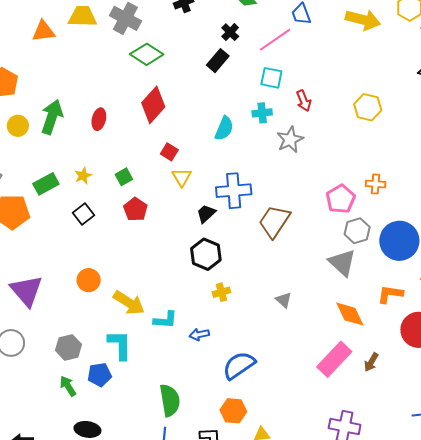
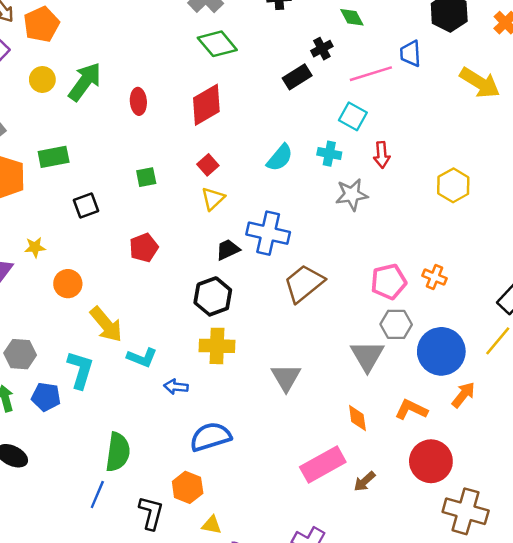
red ellipse: (99, 119) -> (138, 101), turned -35
yellow star: (83, 176) -> (35, 247), moved
red pentagon: (135, 209) -> (144, 248), moved
yellow cross: (221, 292) -> (217, 346), size x1.6
gray triangle: (284, 300) -> (286, 378), size x1.5
orange diamond: (350, 314) -> (357, 418), size x0.7

